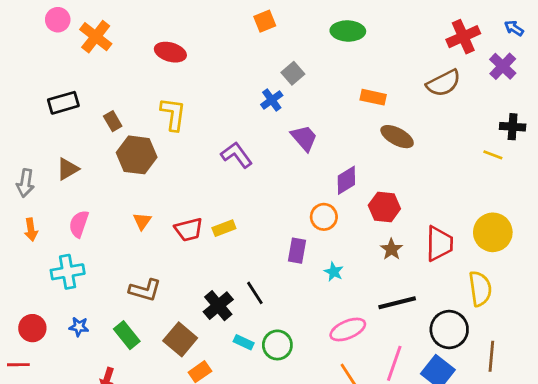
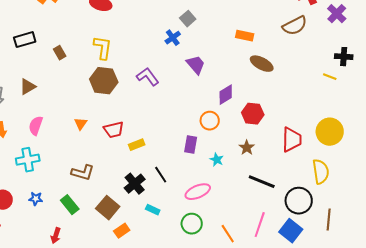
brown hexagon: (137, 155) -> (104, 81), moved
yellow rectangle: (224, 228) -> (137, 145), moved
brown star: (391, 249) -> (247, 148), moved
black line: (397, 303) -> (262, 182), turned 36
pink ellipse: (348, 330) -> (198, 192), moved
green circle: (277, 345) -> (192, 224), moved

